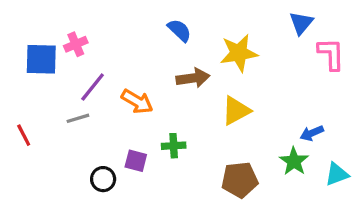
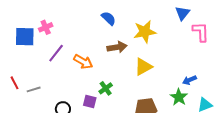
gray line: (78, 118) -> (34, 89), moved
green cross: (174, 146) -> (106, 88), turned -32
purple square: (136, 161) -> (90, 102), moved

